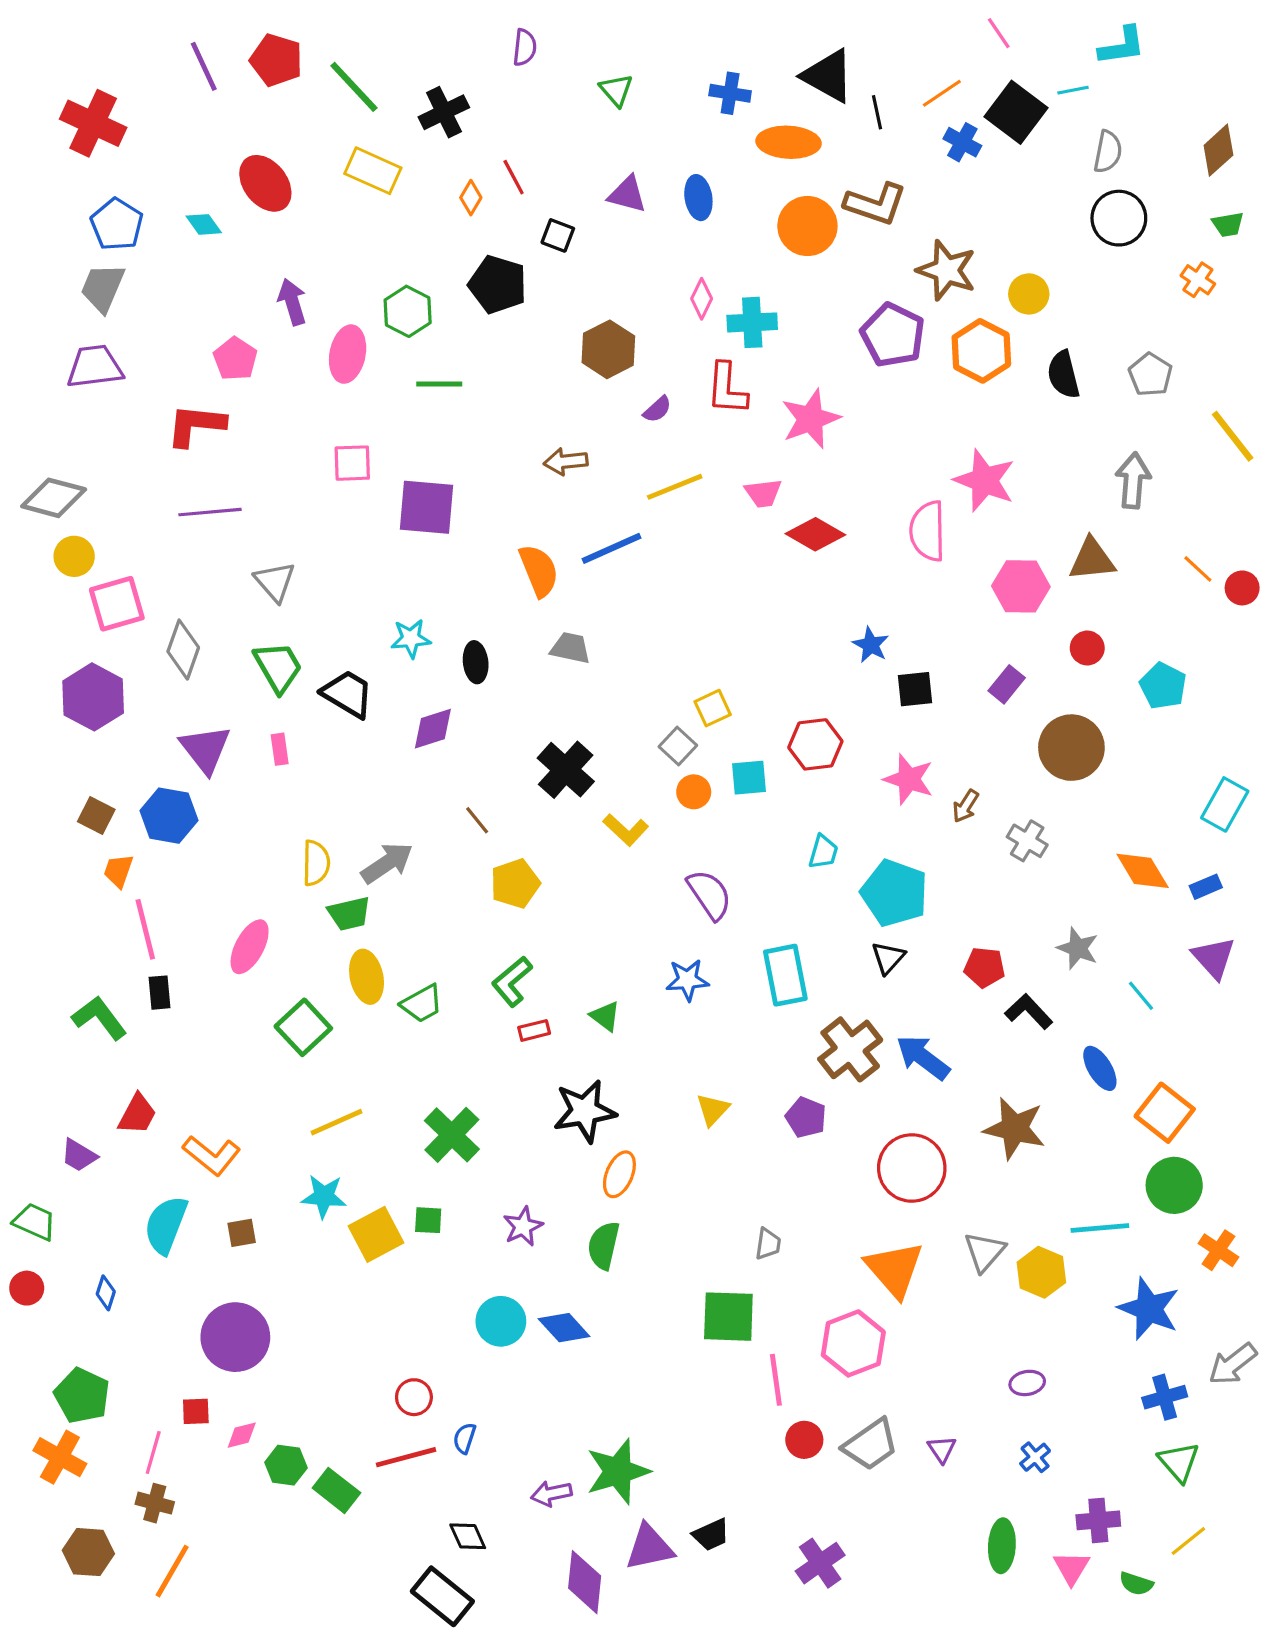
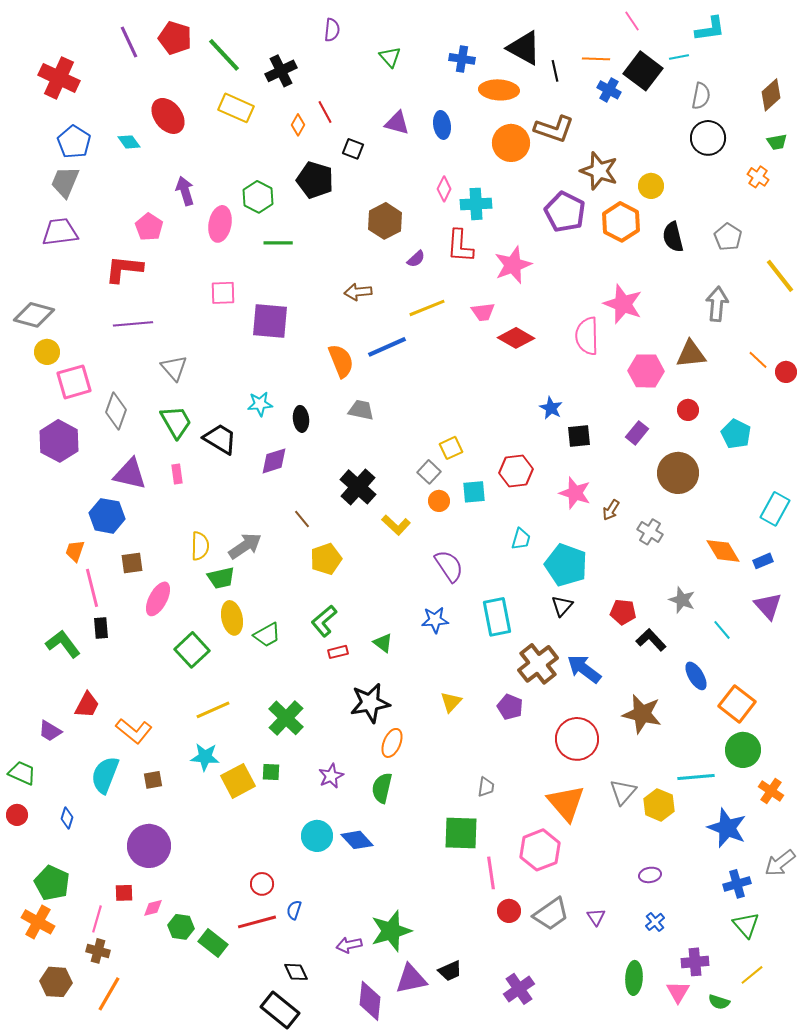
orange line: (942, 93) -> (596, 59), turned 36
purple triangle: (205, 749) -> (130, 474), turned -39
brown square: (96, 816) -> (132, 563), moved, turned -35

